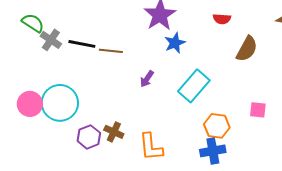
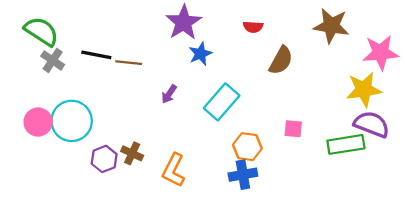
green semicircle: (33, 23) -> (41, 31), size x1.4
gray cross: (51, 40) -> (53, 60), moved
orange L-shape: (151, 147) -> (174, 170), turned 32

